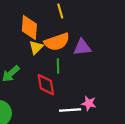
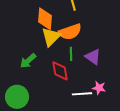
yellow triangle: (36, 47) -> (51, 37), size x1.5
purple triangle: (82, 47) -> (93, 57), moved, turned 42

